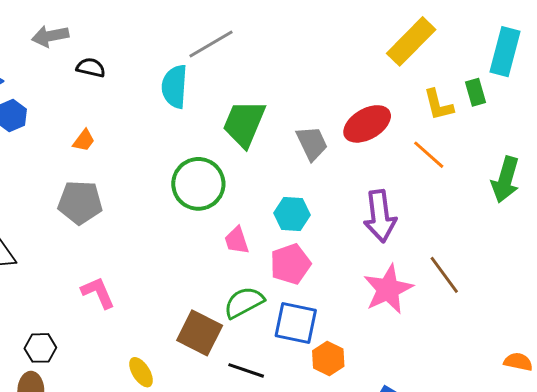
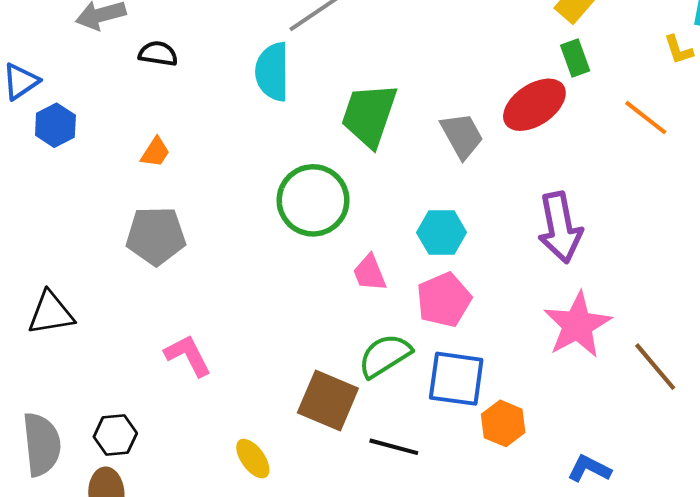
green rectangle: (475, 92) -> (575, 58), moved
yellow L-shape: (438, 105) -> (678, 50), moved, size x0.7
orange line: (429, 155) -> (646, 118), moved
brown line: (444, 275) -> (655, 367), moved

